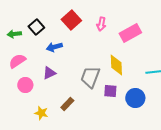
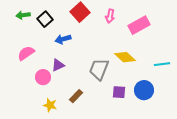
green arrow: (14, 34) -> (23, 15), moved
yellow diamond: (116, 65) -> (125, 57), turned -45
pink circle: (25, 85) -> (43, 77), moved
purple square: (110, 91) -> (119, 92), moved

